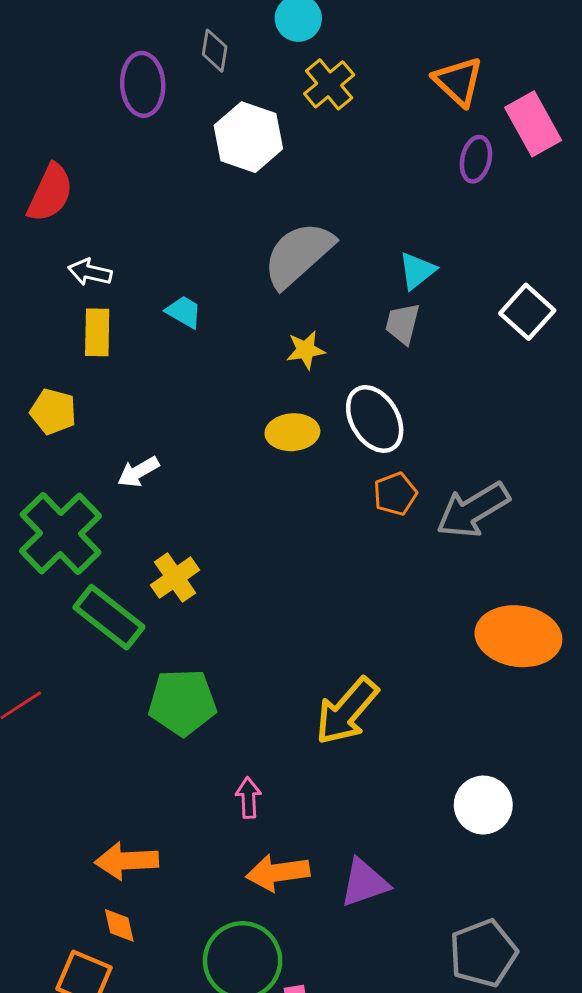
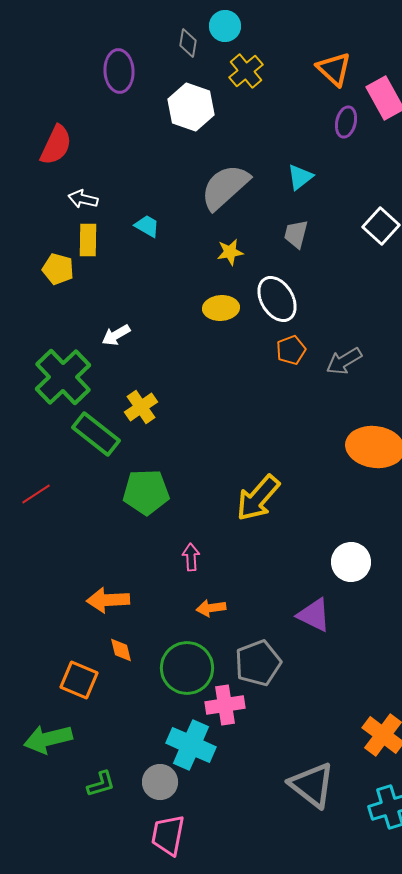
gray diamond: (215, 51) -> (188, 43), moved
cyan triangle: (417, 271) -> (300, 177), moved
yellow pentagon: (53, 412) -> (58, 269), moved
gray arrow: (473, 510) -> (344, 361), size x0.7
orange arrow: (278, 873) -> (211, 608), size x0.7
purple triangle: (364, 883) -> (314, 615), moved, turned 45
orange diamond: (119, 925) -> (121, 650), moved
gray pentagon: (483, 953) -> (258, 663), moved

